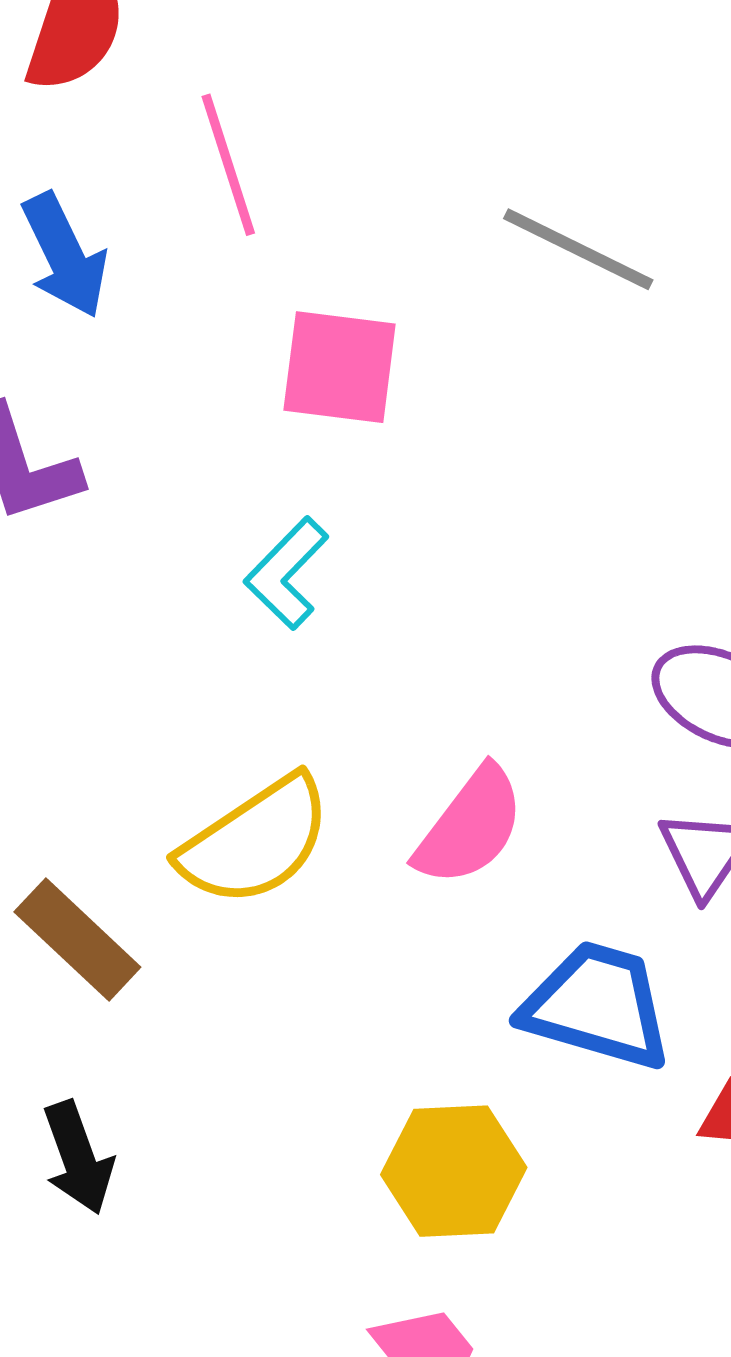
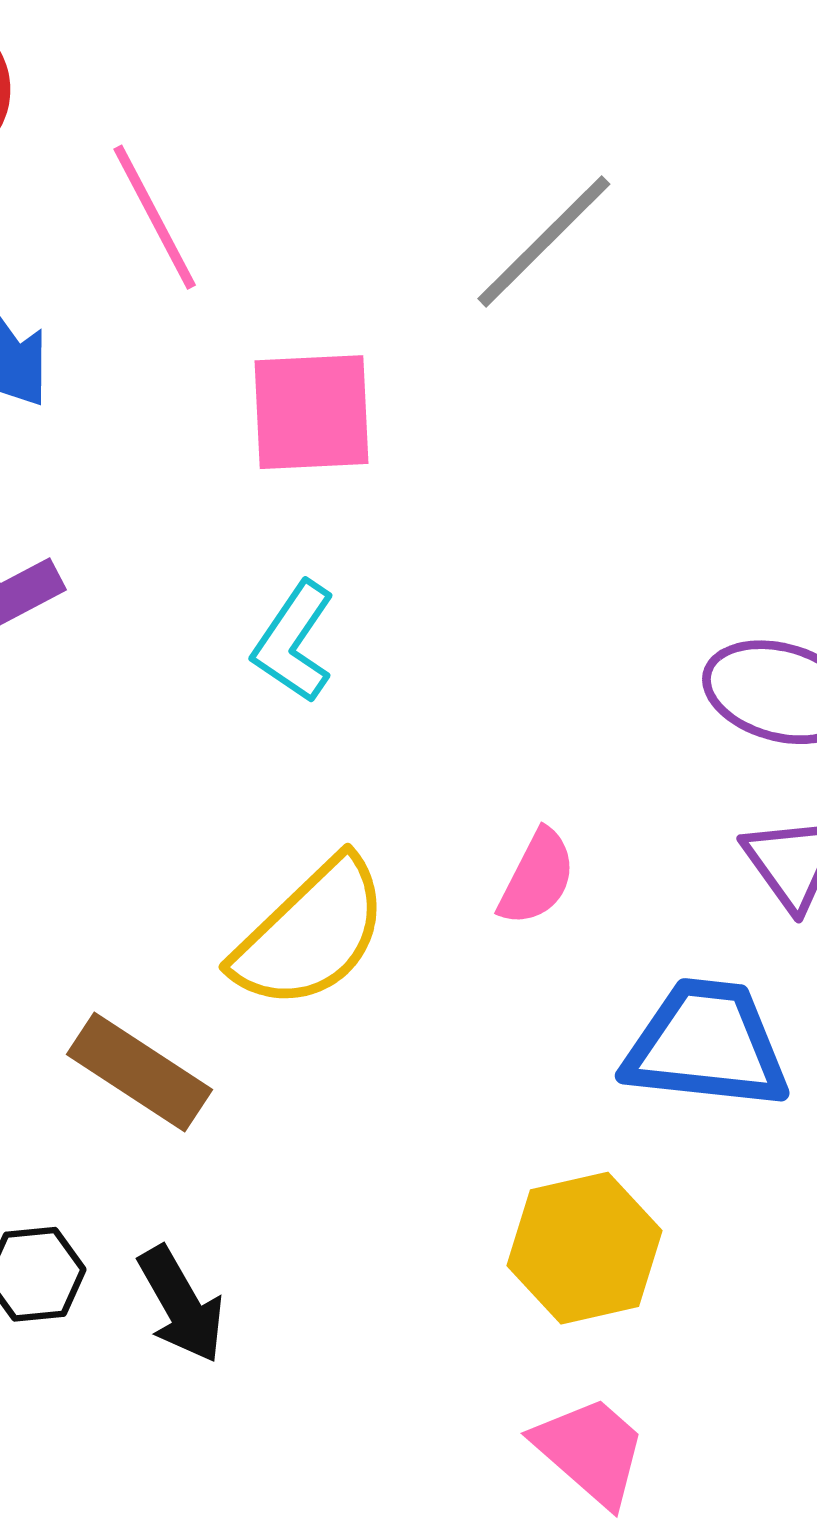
gray line: (578, 249) -> (544, 241), turned -61
pink semicircle: (470, 826) -> (537, 878), size x0.7

